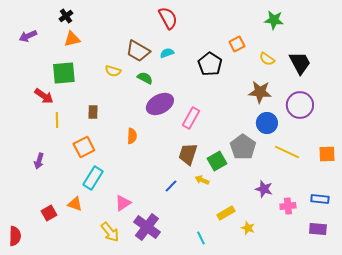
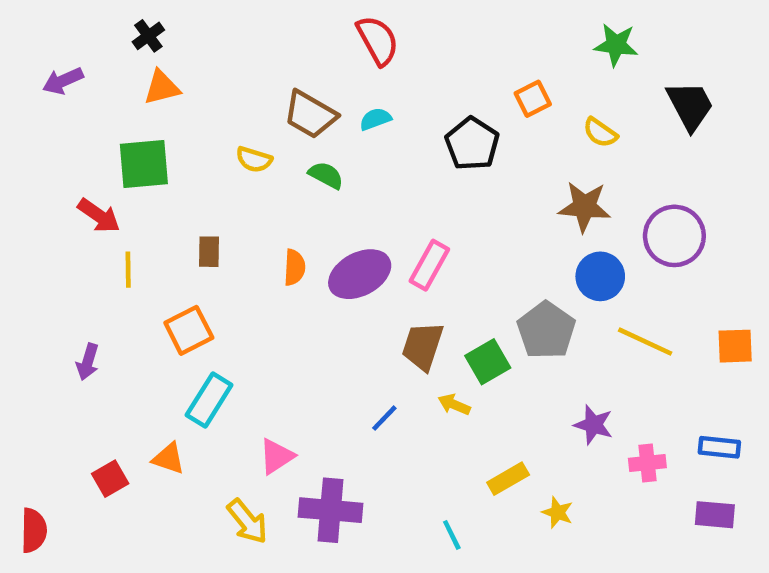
black trapezoid: (300, 63) -> (690, 106), moved
purple ellipse: (160, 104) -> (360, 274), moved
orange semicircle: (132, 136) -> (294, 267), moved
purple cross: (147, 227) -> (330, 510), turned -32

